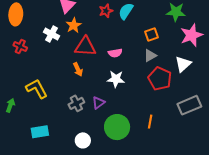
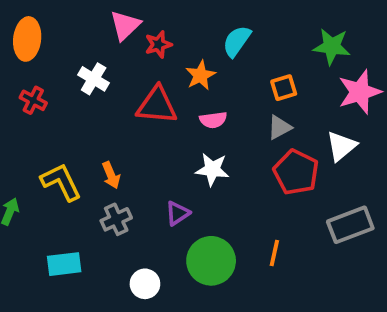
red star: (106, 11) -> (158, 44), moved
orange star: (74, 25) -> (200, 75), moved
orange arrow: (78, 69) -> (111, 175), moved
gray cross: (76, 103) -> (116, 219), moved

